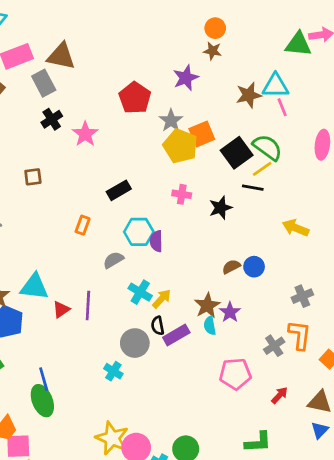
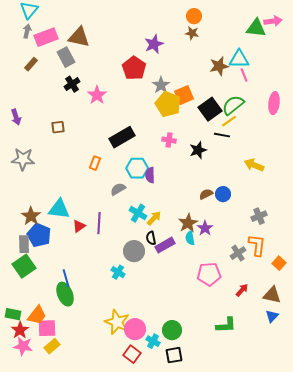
purple star: (186, 78) -> (154, 44), moved
green semicircle: (267, 147) -> (233, 105), turned -75
black rectangle: (119, 190) -> (122, 137), size x1.4

